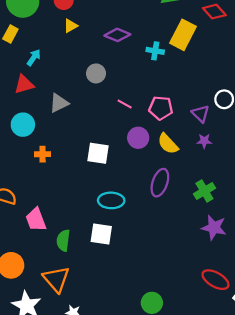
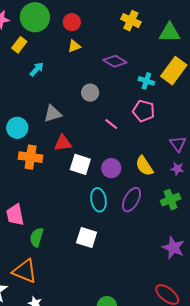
red triangle: (24, 84) -> (63, 143), moved
pink pentagon: (161, 108) -> (144, 111), moved
purple circle: (138, 138) -> (111, 168), moved
orange cross: (43, 154) -> (31, 157), size x1.6
green cross: (204, 191) -> (171, 200), moved
cyan ellipse: (111, 200) -> (98, 200), moved, turned 70
white square: (101, 234) -> (87, 238), moved
orange triangle: (56, 279) -> (25, 271), turned -36

